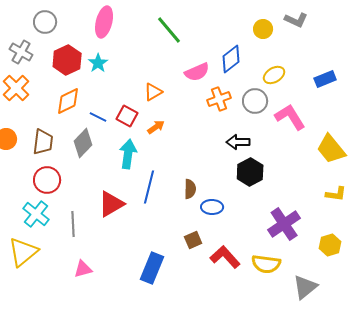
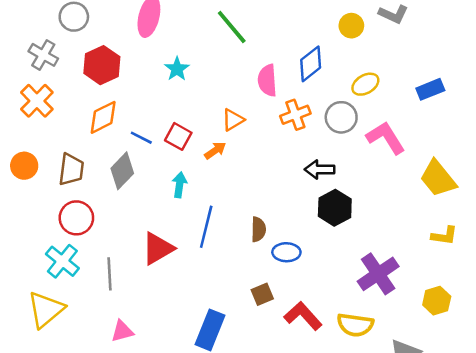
cyan star: (98, 63) -> (177, 69), moved
pink semicircle: (197, 72) -> (267, 80), turned 110
orange triangle: (153, 92) -> (233, 120), moved
cyan arrow: (128, 154) -> (180, 185), size x0.7

